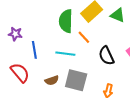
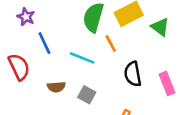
blue line: (34, 50) -> (44, 43), turned -30
gray square: (76, 80) -> (87, 95), size x0.6

